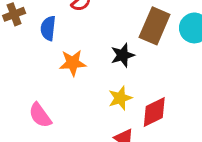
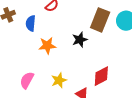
yellow star: (120, 98) -> (59, 80), moved
pink semicircle: (40, 115) -> (27, 80), turned 66

